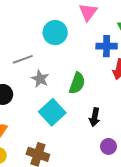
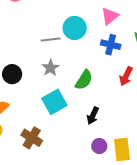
blue cross: (107, 46) -> (111, 45), moved
gray line: (23, 59) -> (51, 40), moved

